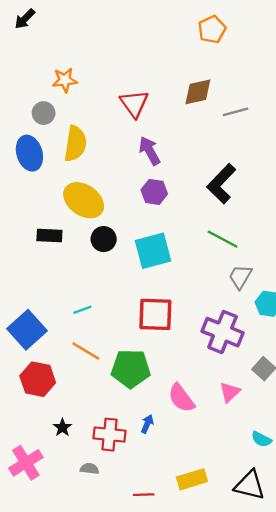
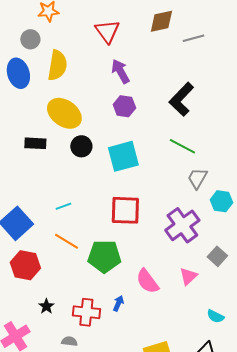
purple cross: (223, 332) -> (182, 225), turned 32

